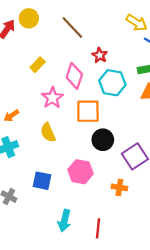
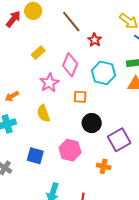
red star: (100, 55) -> (95, 40), moved
orange square: (88, 111) -> (80, 97), size x0.6

